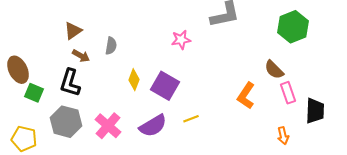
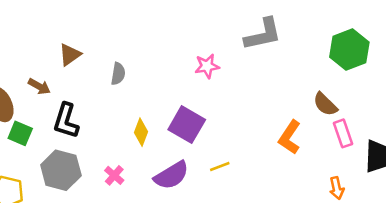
brown arrow: (81, 56) -> (39, 86), moved
yellow diamond: (134, 80) -> (141, 132), moved
pink cross: (108, 126) -> (114, 175), size x0.6

